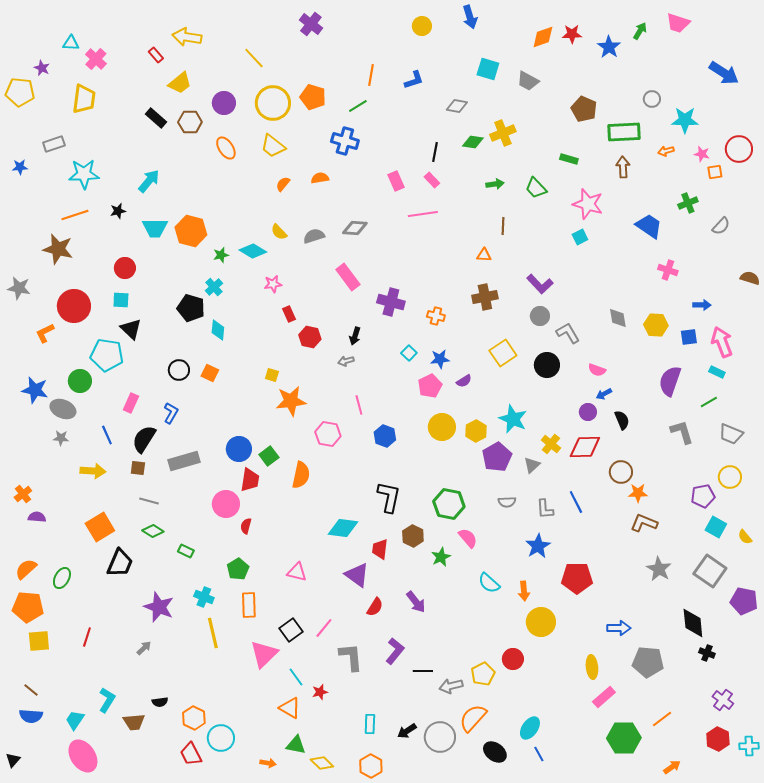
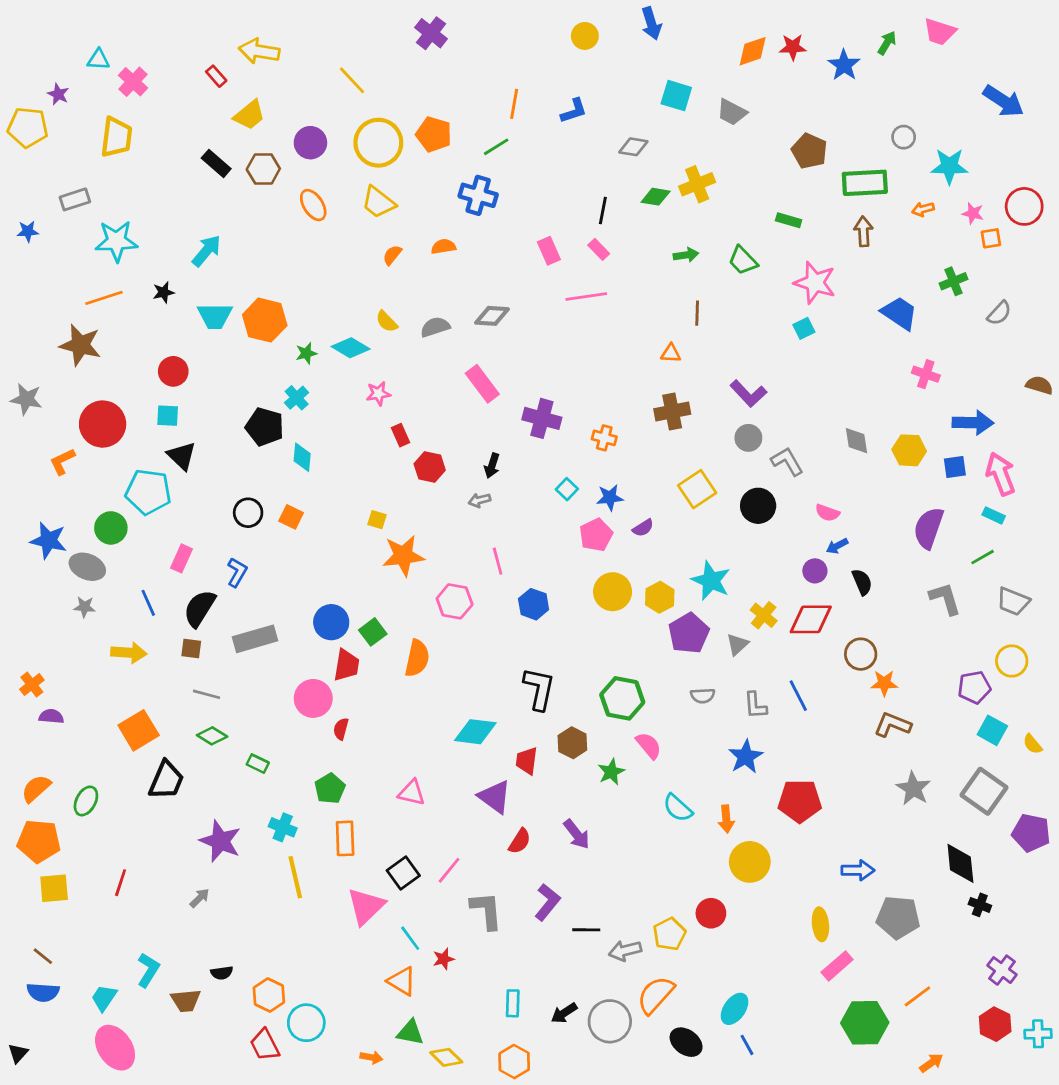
blue arrow: (702, 305) -> (973, 423), size x1.6

